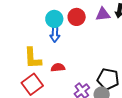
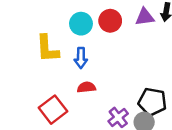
blue arrow: (55, 34) -> (81, 58), moved
yellow L-shape: (33, 58) -> (47, 49), moved

